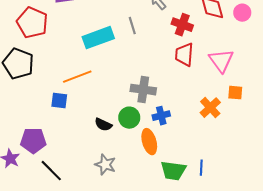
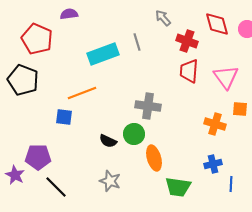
orange cross: (210, 108) -> (215, 124), turned -30
blue cross: (161, 116) -> (213, 164), moved
blue line: (201, 168) -> (231, 184), moved

